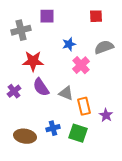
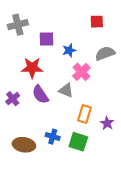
purple square: (47, 16) -> (47, 39), moved
gray cross: (21, 30) -> (18, 25), moved
gray triangle: (66, 93) -> (66, 90), moved
orange rectangle: (84, 106) -> (85, 114), turned 30
blue cross: (53, 128) -> (53, 137), turned 32

